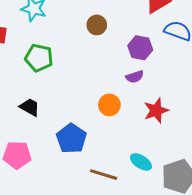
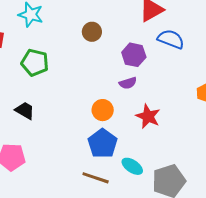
red star: (156, 111) -> (148, 116), turned -30
blue pentagon: (71, 138) -> (103, 143), moved

